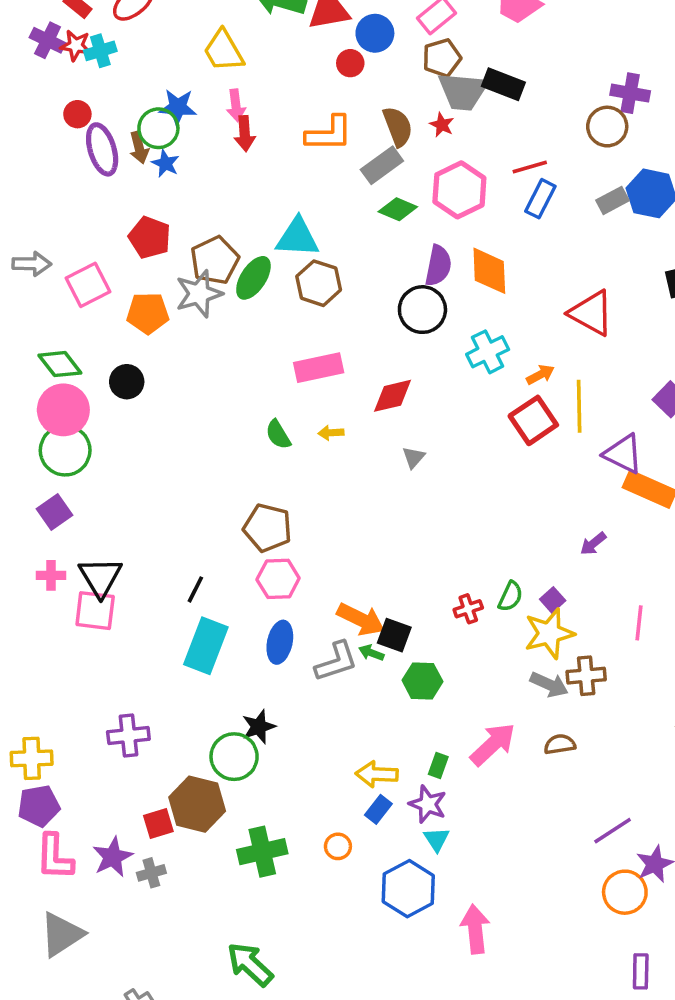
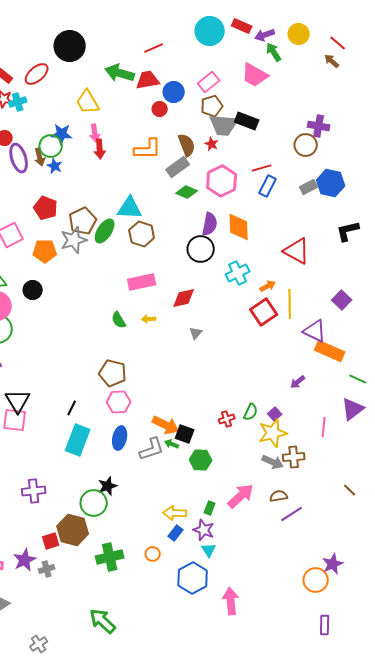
purple line: (613, 831) -> (292, 514), moved

